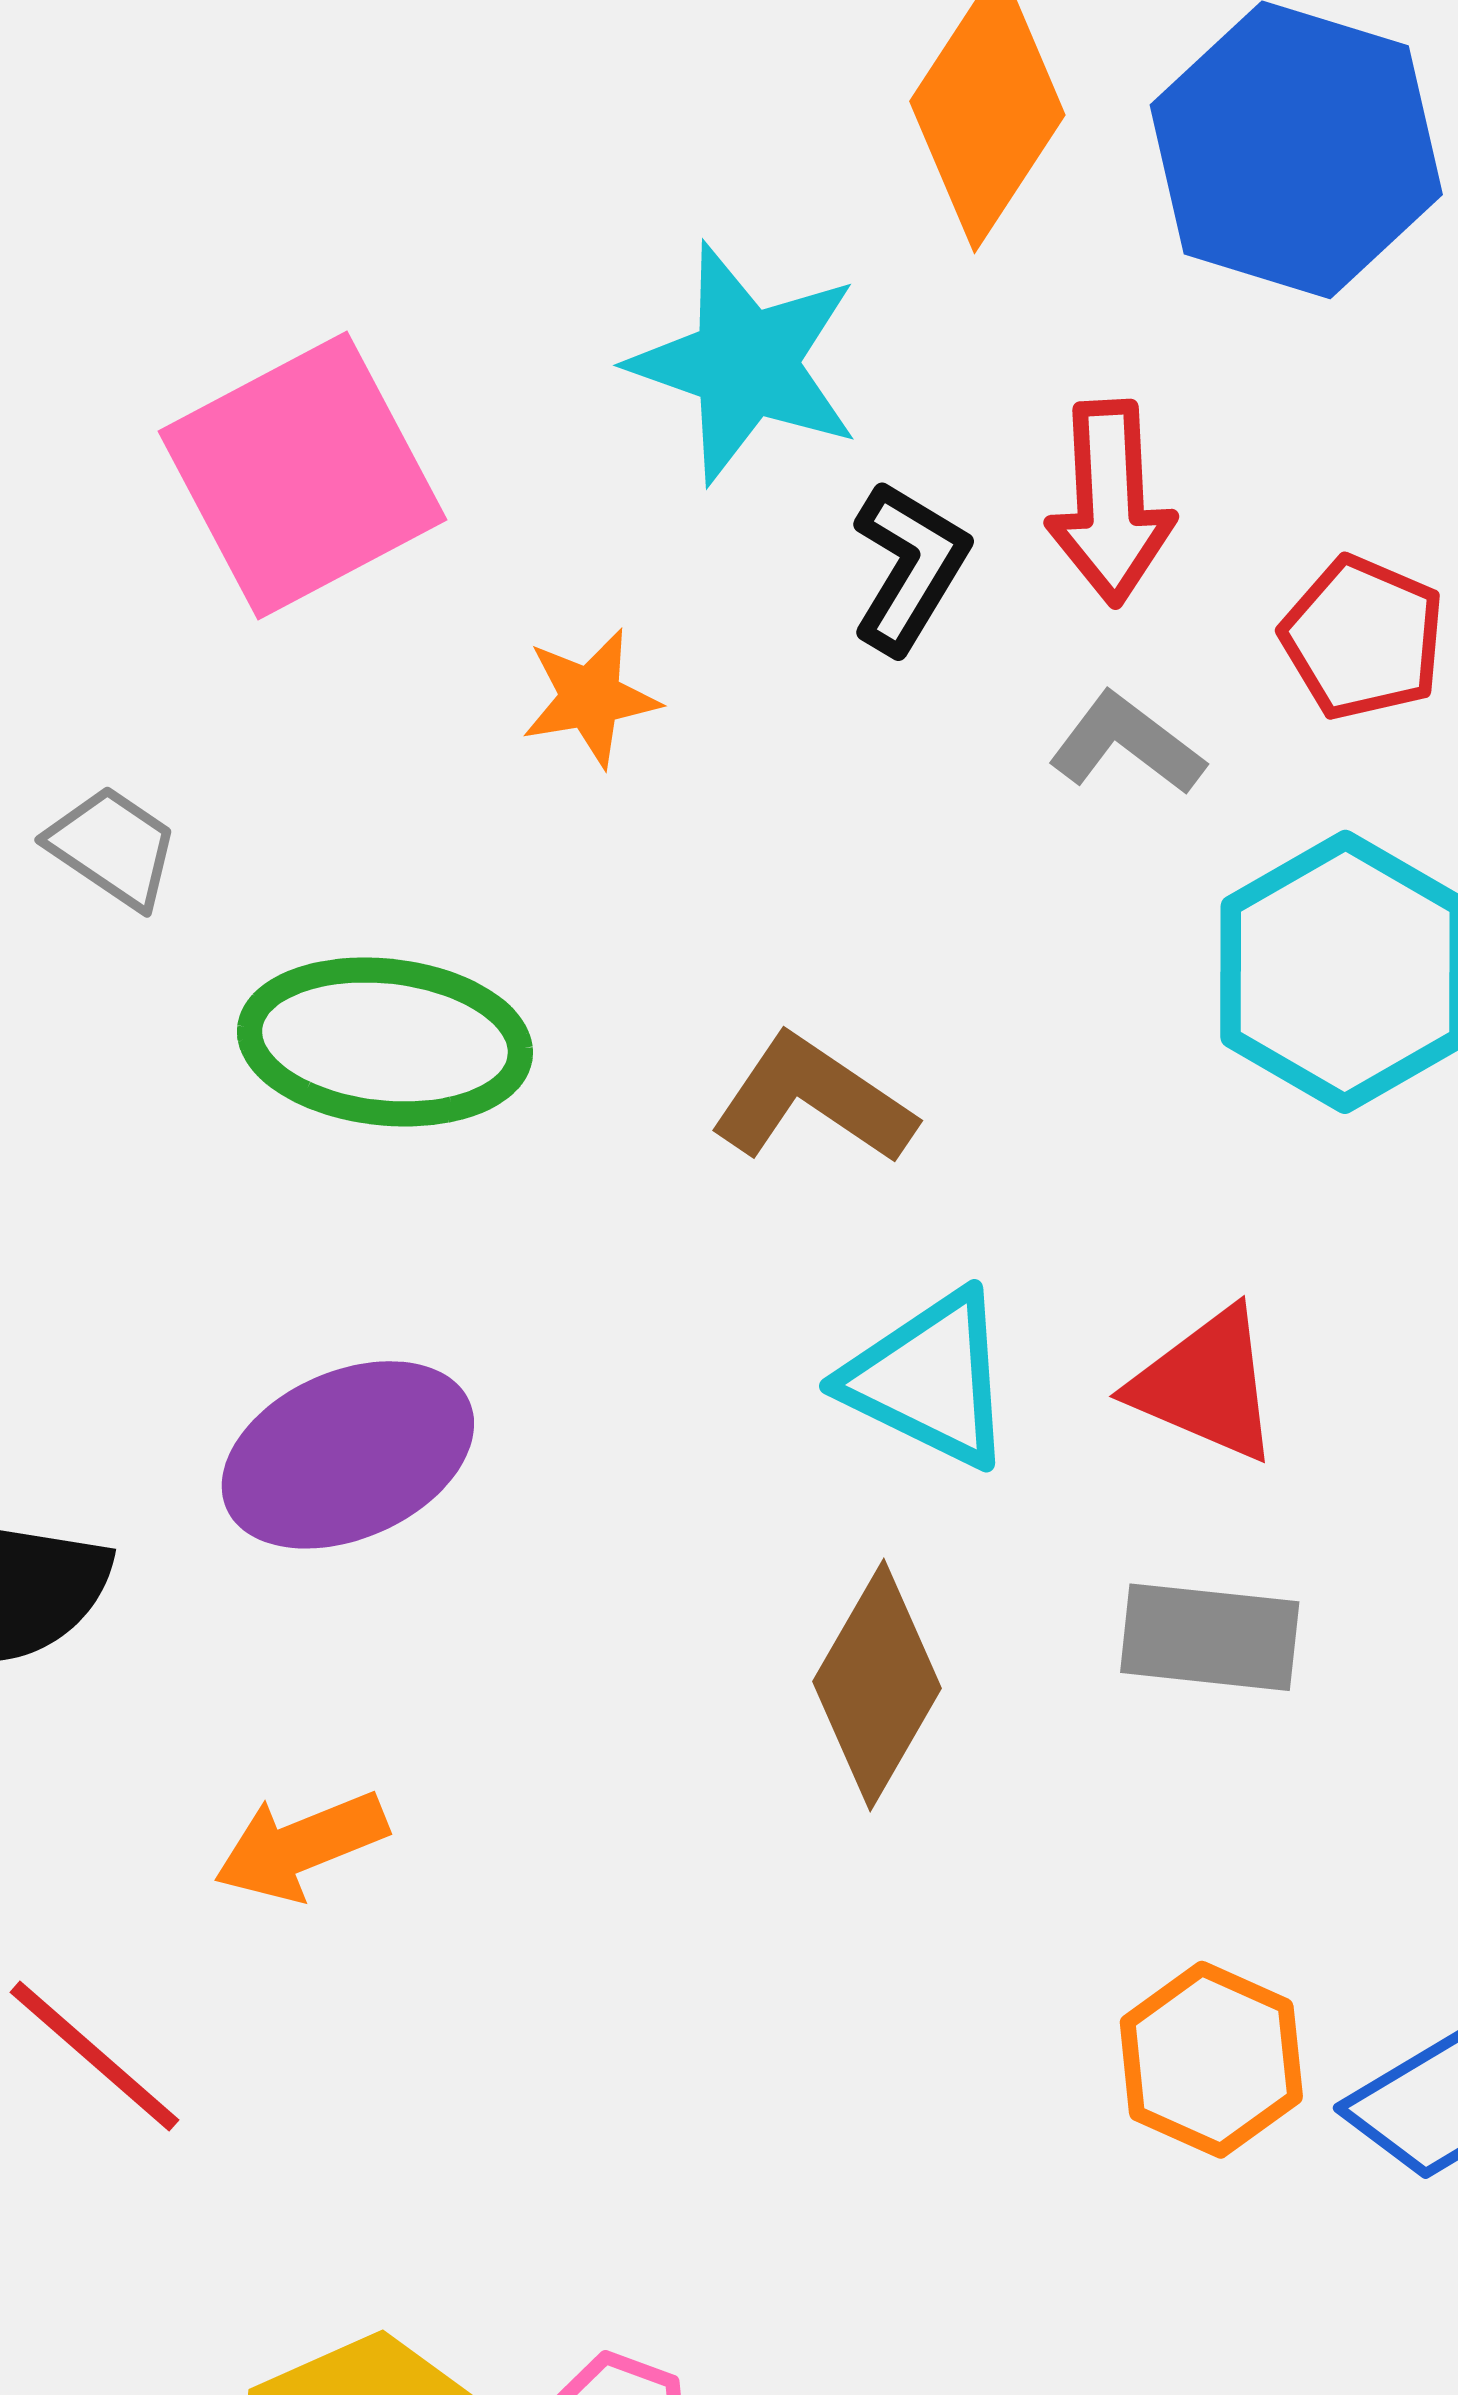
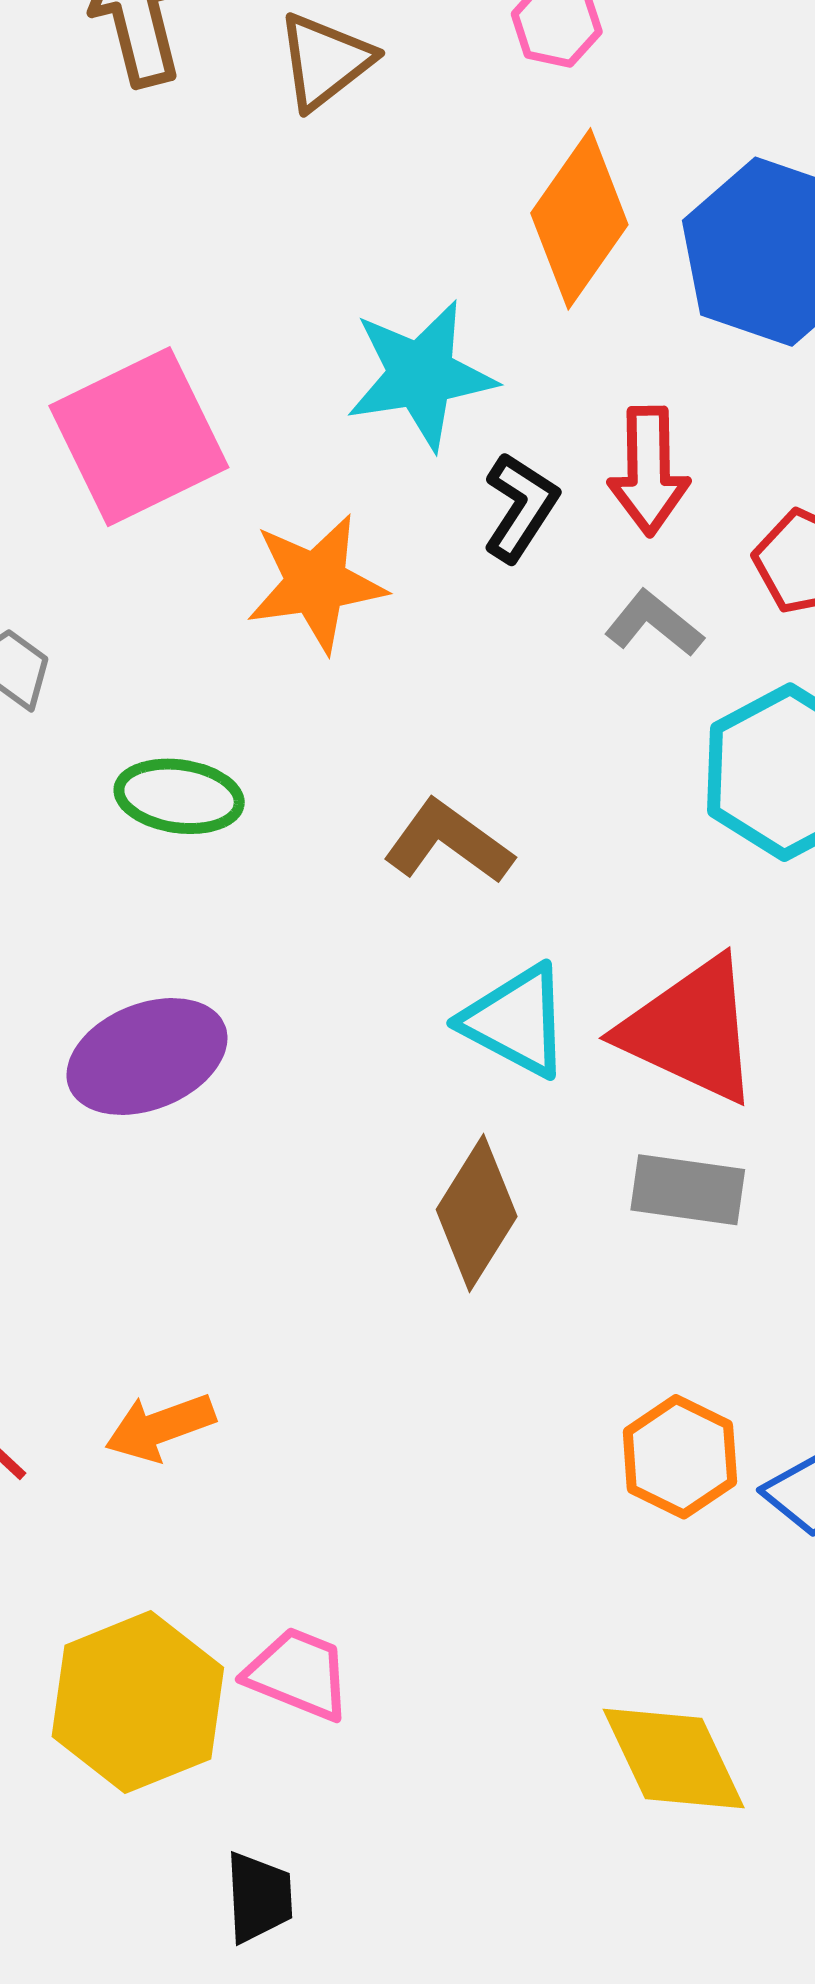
cyan star: (745, 363) -> (421, 375), turned -30
orange star: (590, 698) -> (316, 583), size x1.6
green ellipse: (385, 1042) -> (179, 796), size x0.7
red triangle: (1206, 1385) -> (691, 1030), size x1.5
orange arrow: (301, 1846) -> (160, 1427), moved

